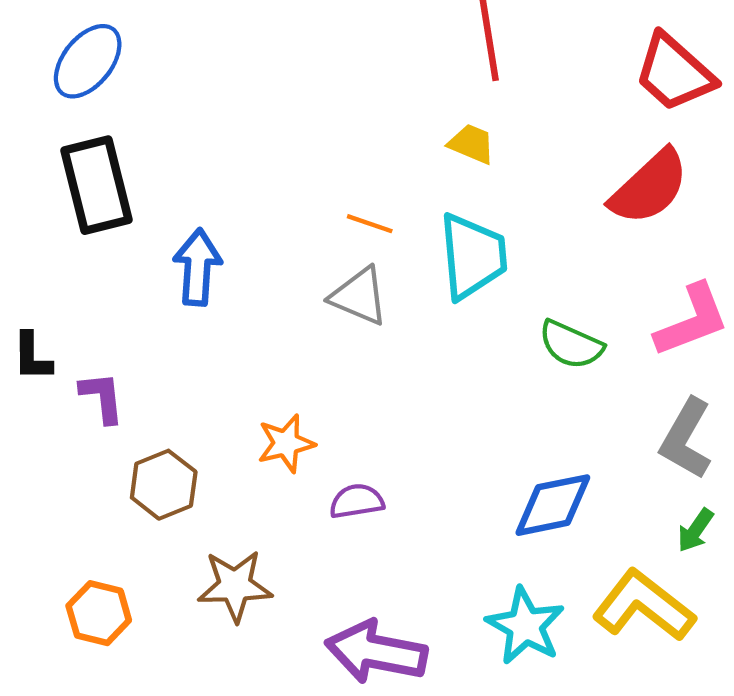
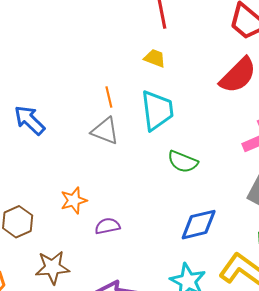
orange line: (370, 224) -> (109, 97), turned 60
blue arrow: (197, 267) -> (30, 120), turned -48
green semicircle: (571, 345) -> (183, 162), moved

